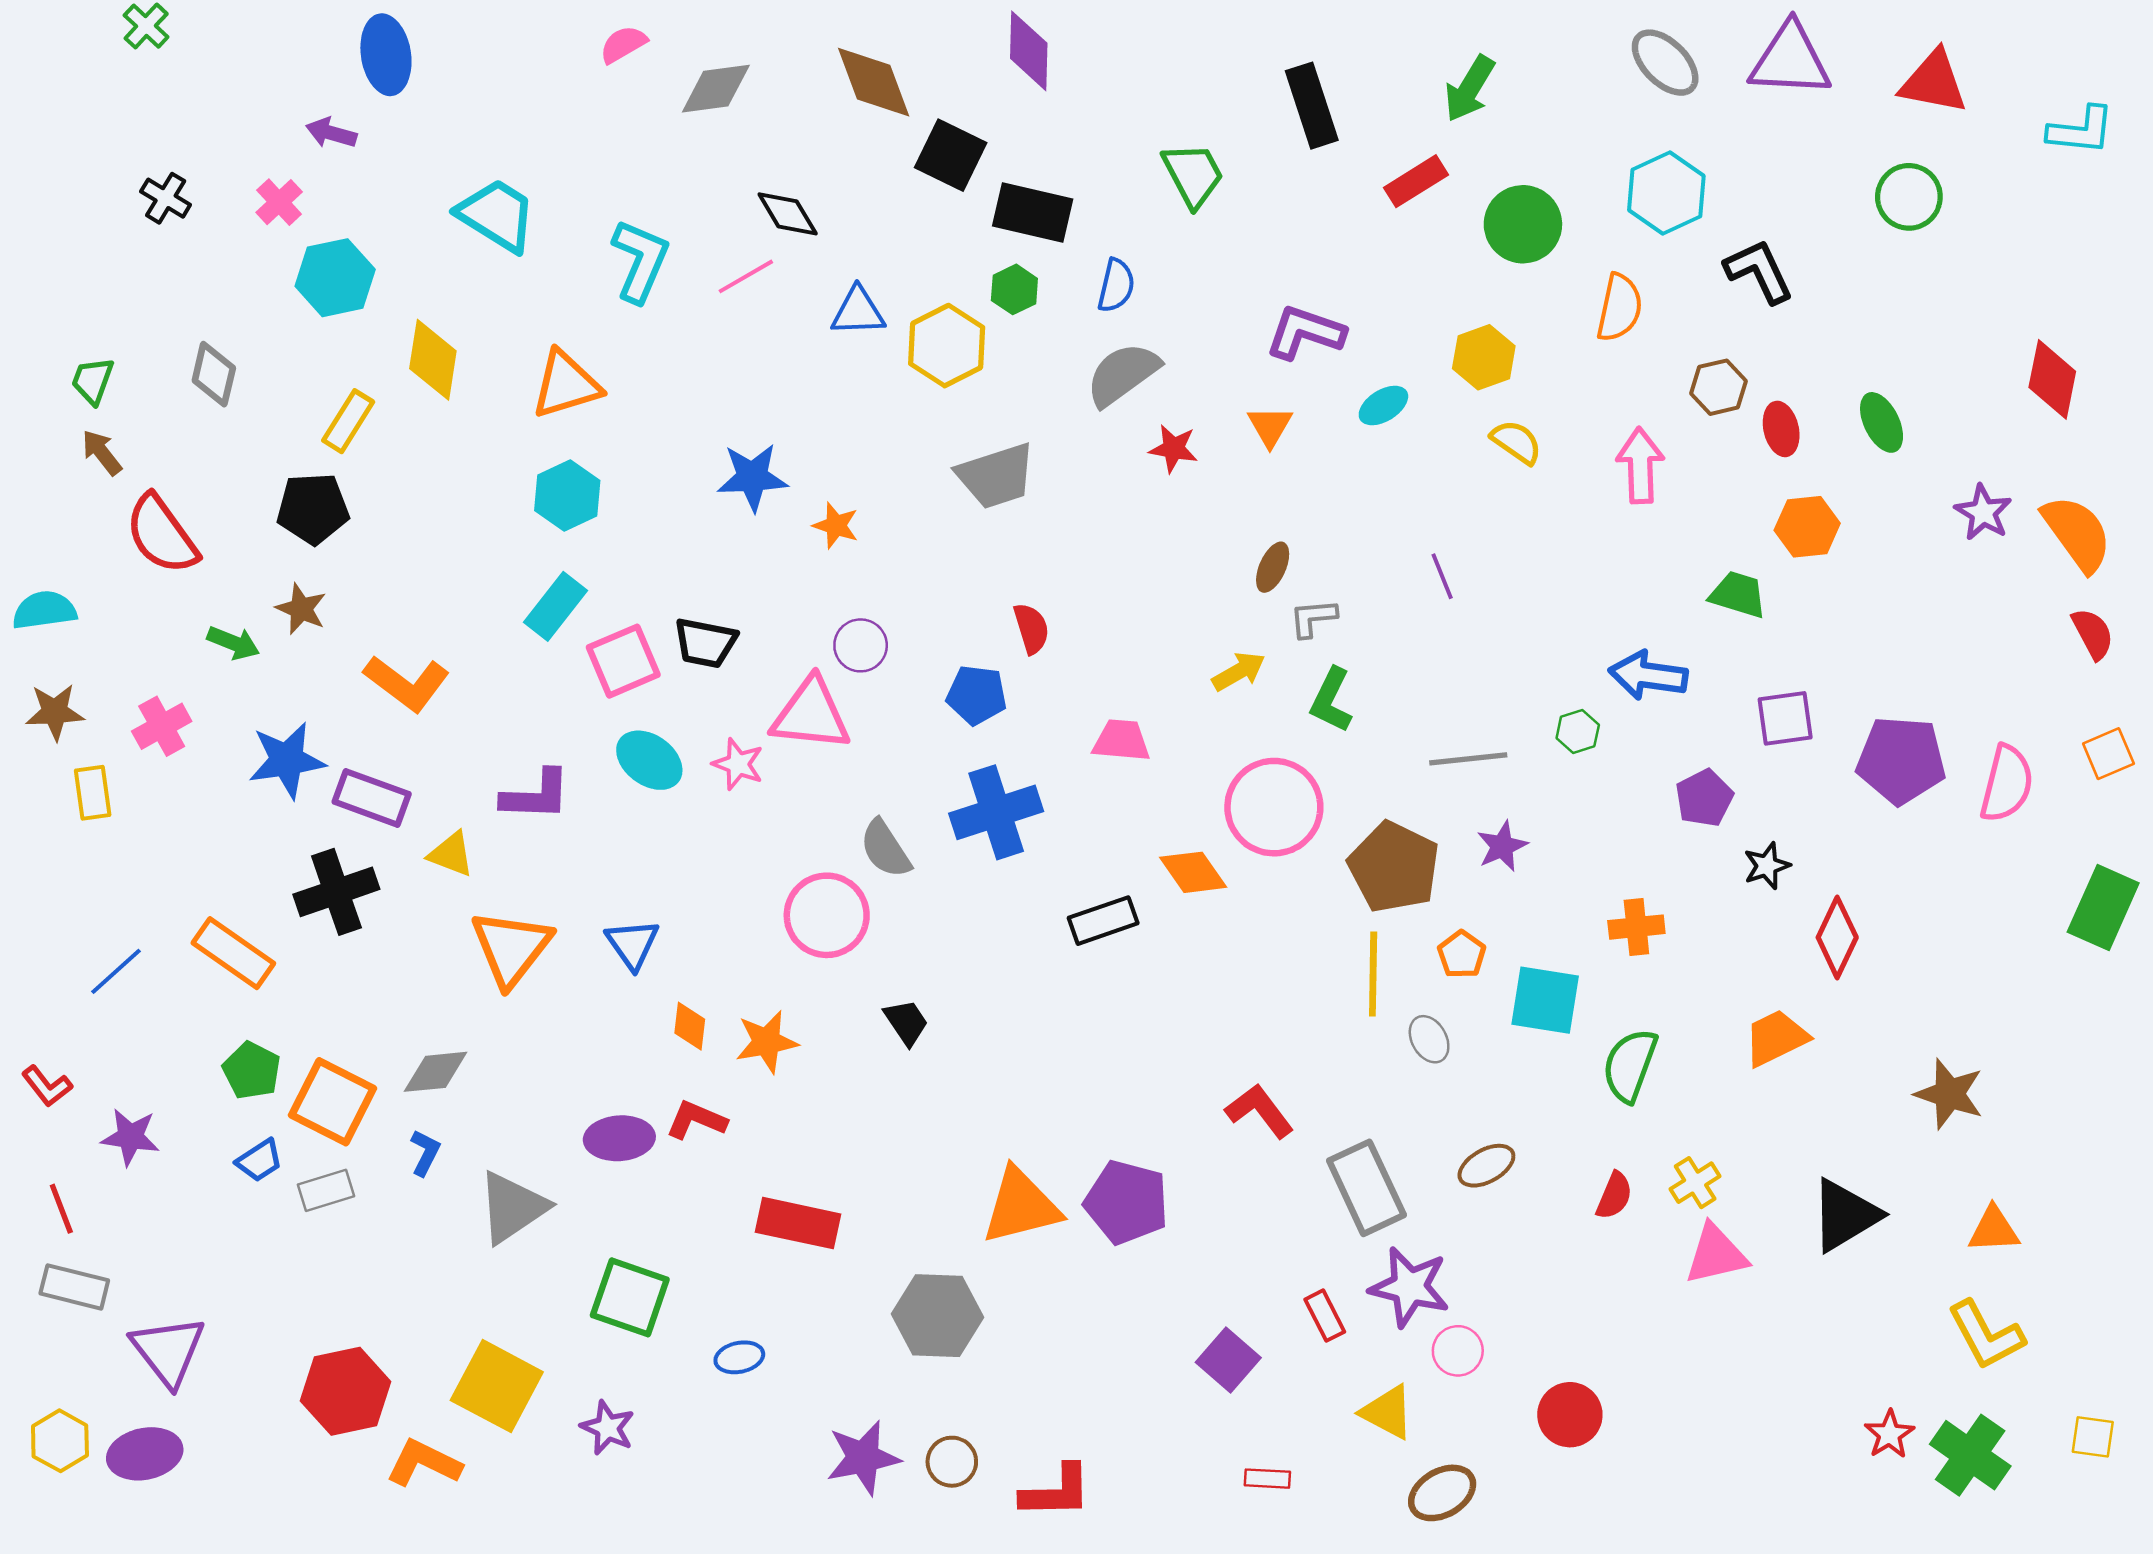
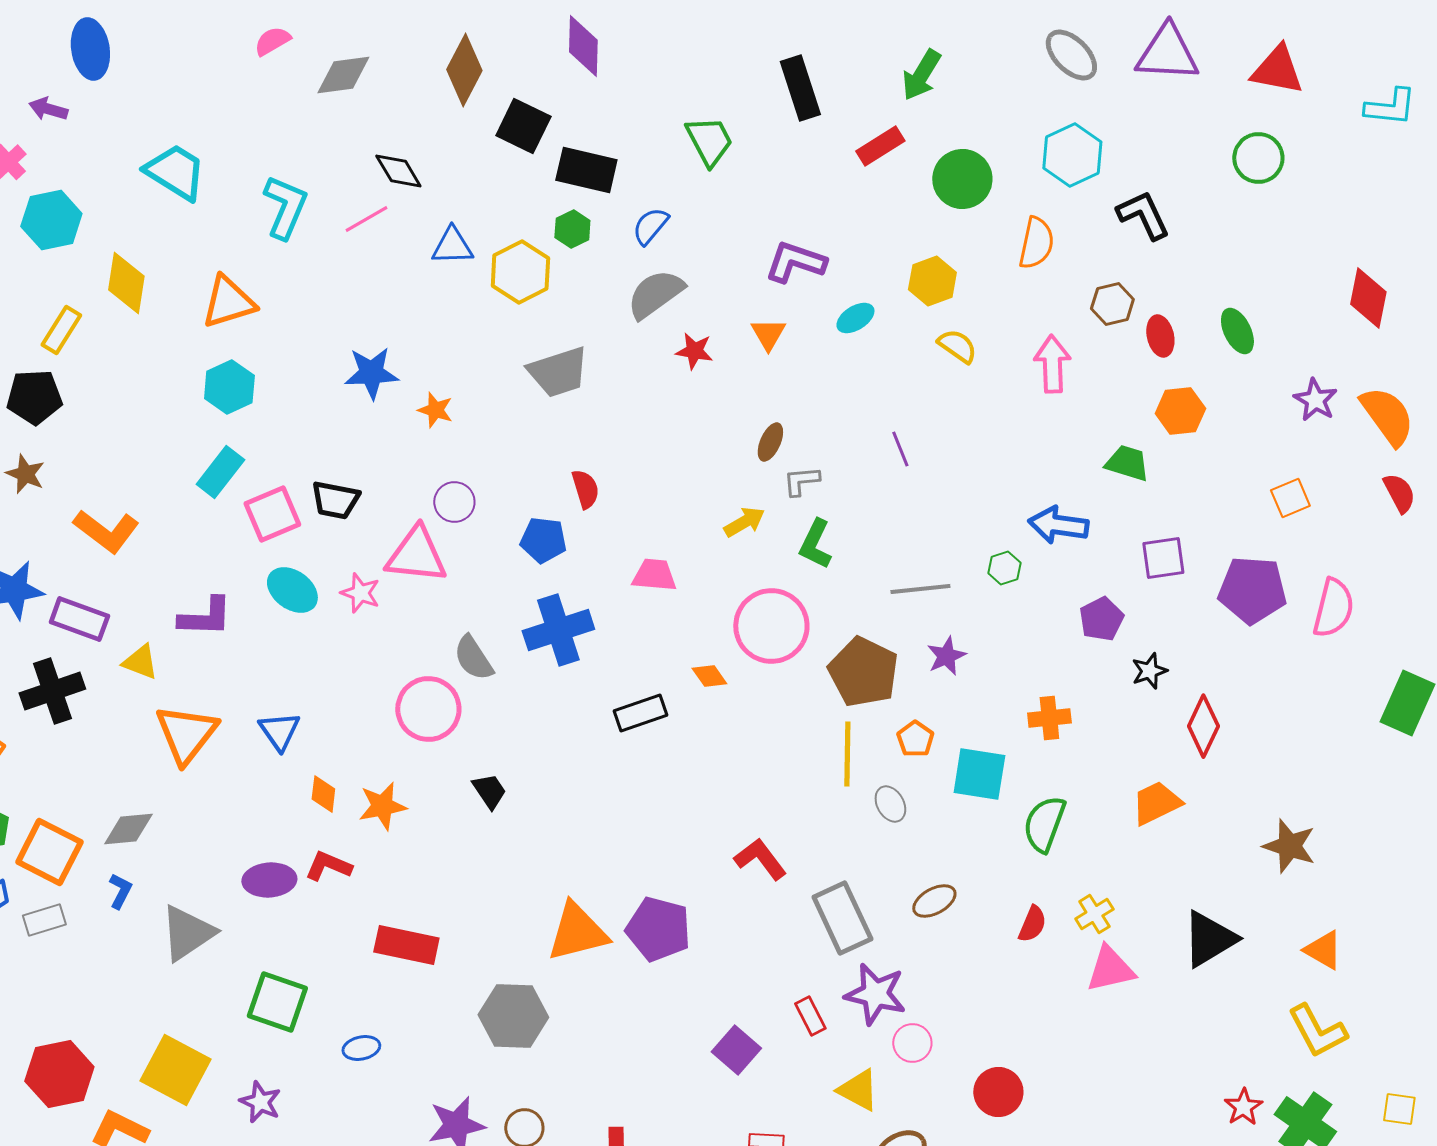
brown diamond: (874, 82) -> (464, 70), turned 48
blue semicircle: (1116, 286) -> (650, 226), turned -153
orange square: (2108, 754) -> (1290, 498), moved
orange diamond: (1193, 872) -> (709, 676), size x0.7
orange triangle: (1994, 1230) -> (1323, 950), turned 33

